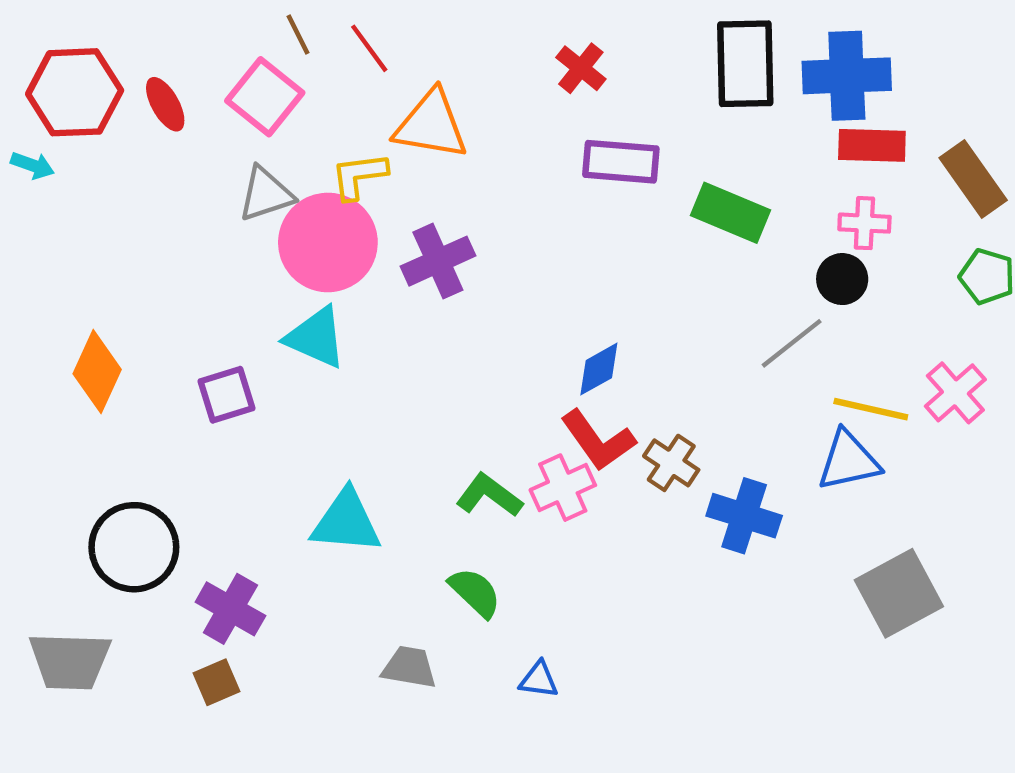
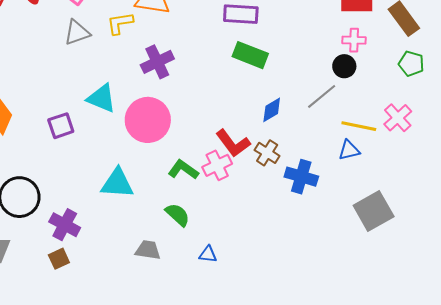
green rectangle: (731, 213) -> (250, 55), moved
pink circle: (328, 242) -> (148, 120), moved
blue diamond: (599, 369) -> (272, 110), moved
blue triangle: (849, 461) -> (349, 150), size x0.7

